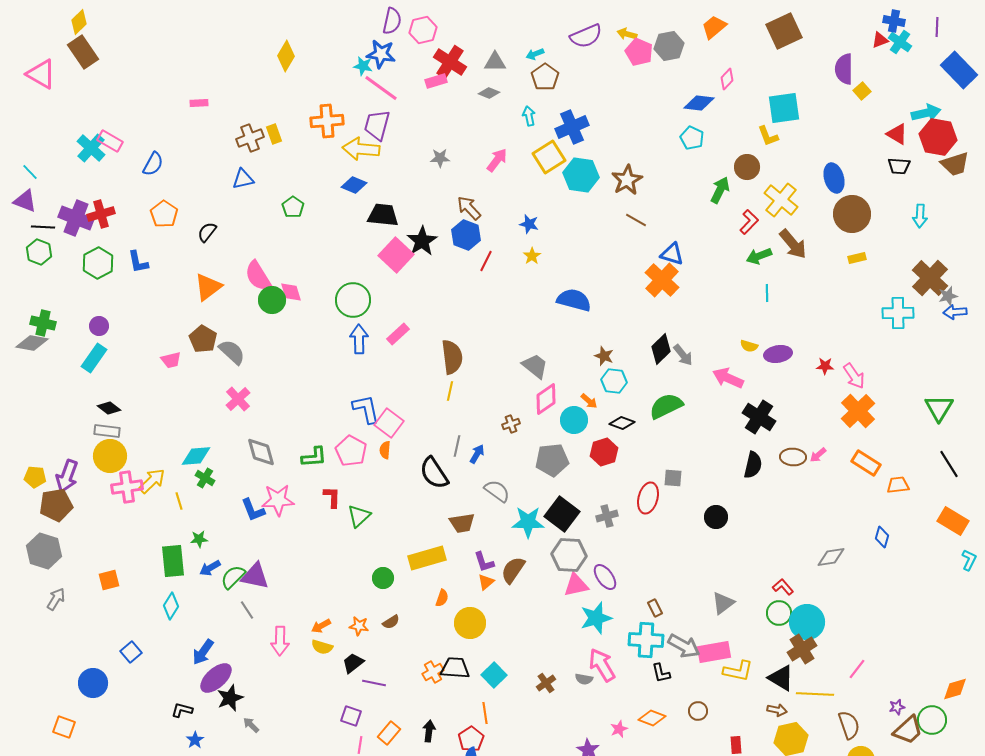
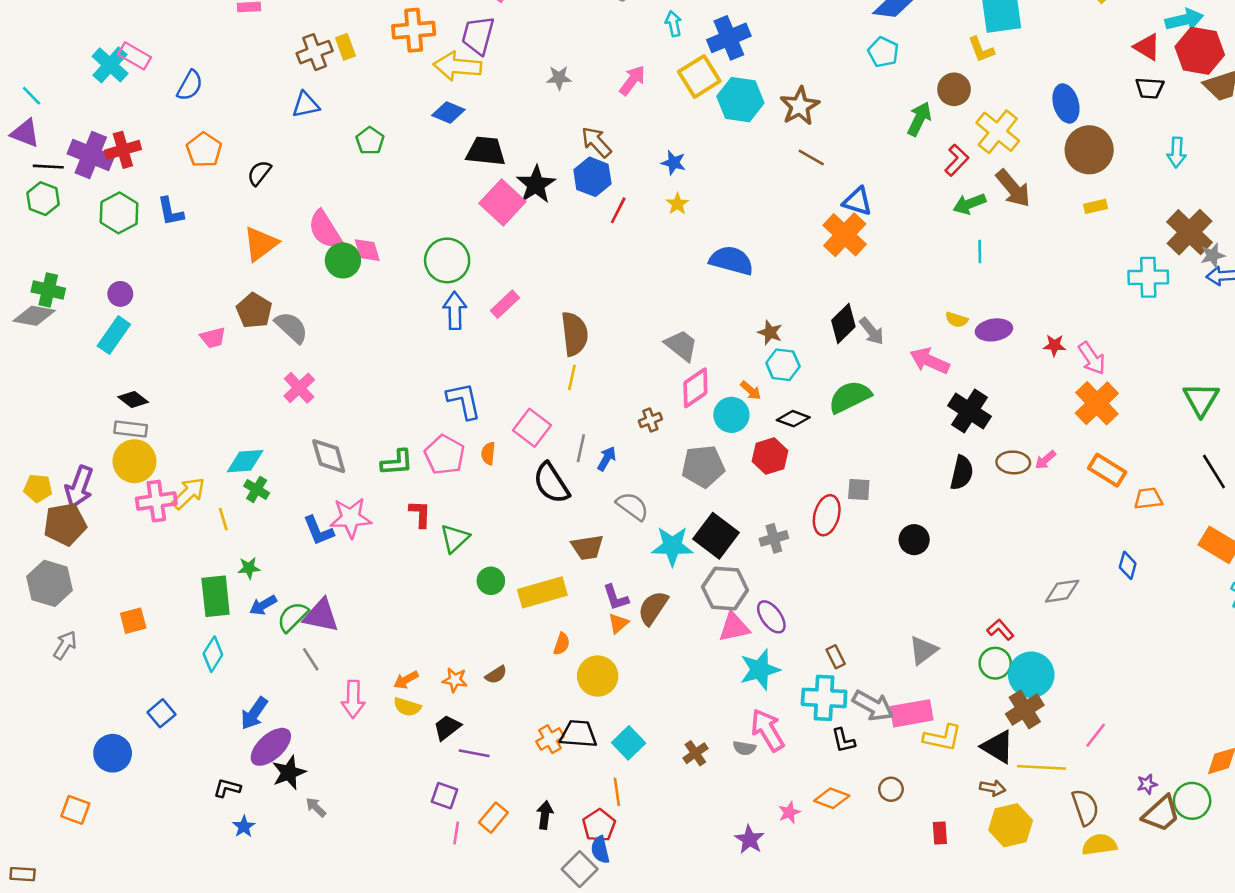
pink square: (389, 423) -> (532, 428), moved
green circle: (383, 578) -> (491, 581), moved

